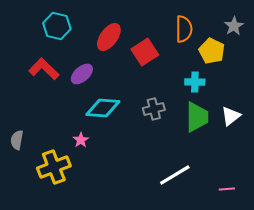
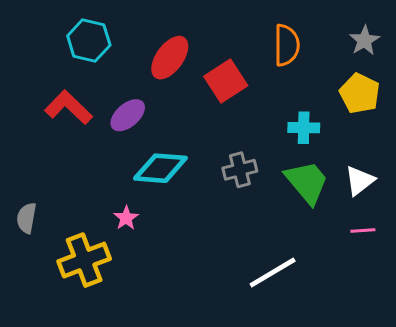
yellow pentagon: (212, 51) -> (360, 93), moved
green trapezoid: (197, 117) -> (307, 182), turned -40
pink line: (227, 189) -> (363, 230), moved

